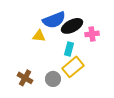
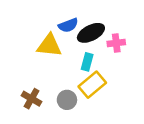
blue semicircle: (54, 20) -> (68, 25), size x0.7
yellow triangle: (39, 36) -> (49, 46), size x1.5

